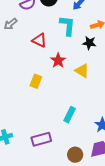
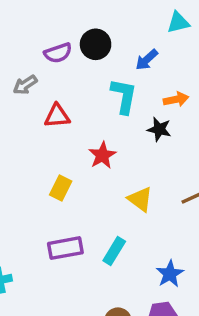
red triangle: (39, 40) -> (57, 116), moved, turned -35
yellow triangle: (82, 71) -> (140, 199), moved
purple rectangle: (41, 139) -> (65, 248), moved

